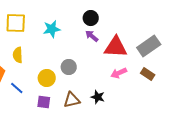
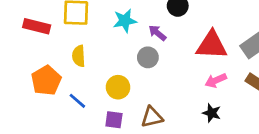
purple arrow: (92, 36) -> (157, 33), moved
gray circle: (69, 67) -> (148, 57), moved
black star: (98, 97) -> (212, 113), moved

